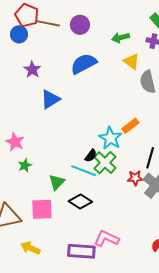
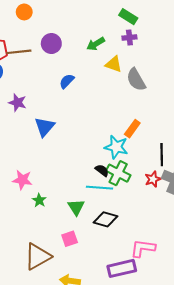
blue semicircle: (84, 64) -> (67, 81), size x0.6
black semicircle: (91, 156) -> (102, 170), turned -72
pink square: (42, 209) -> (70, 239), size x0.7

